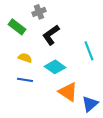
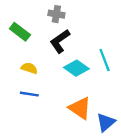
gray cross: (39, 12) -> (56, 14), moved, turned 32
cyan diamond: (55, 67) -> (76, 68), moved

